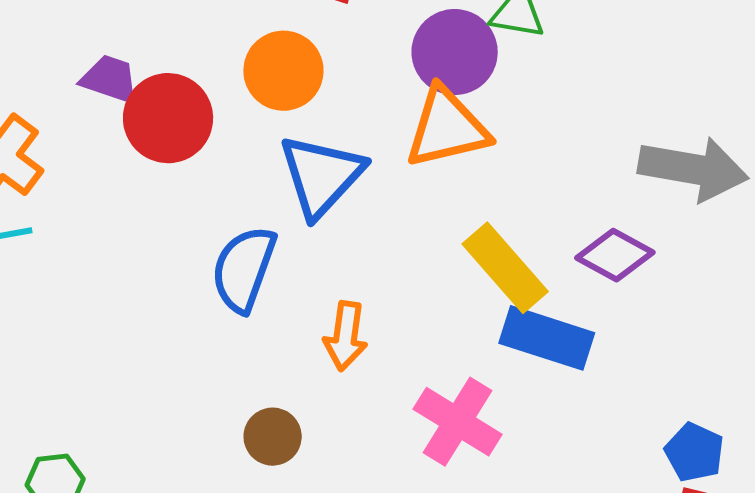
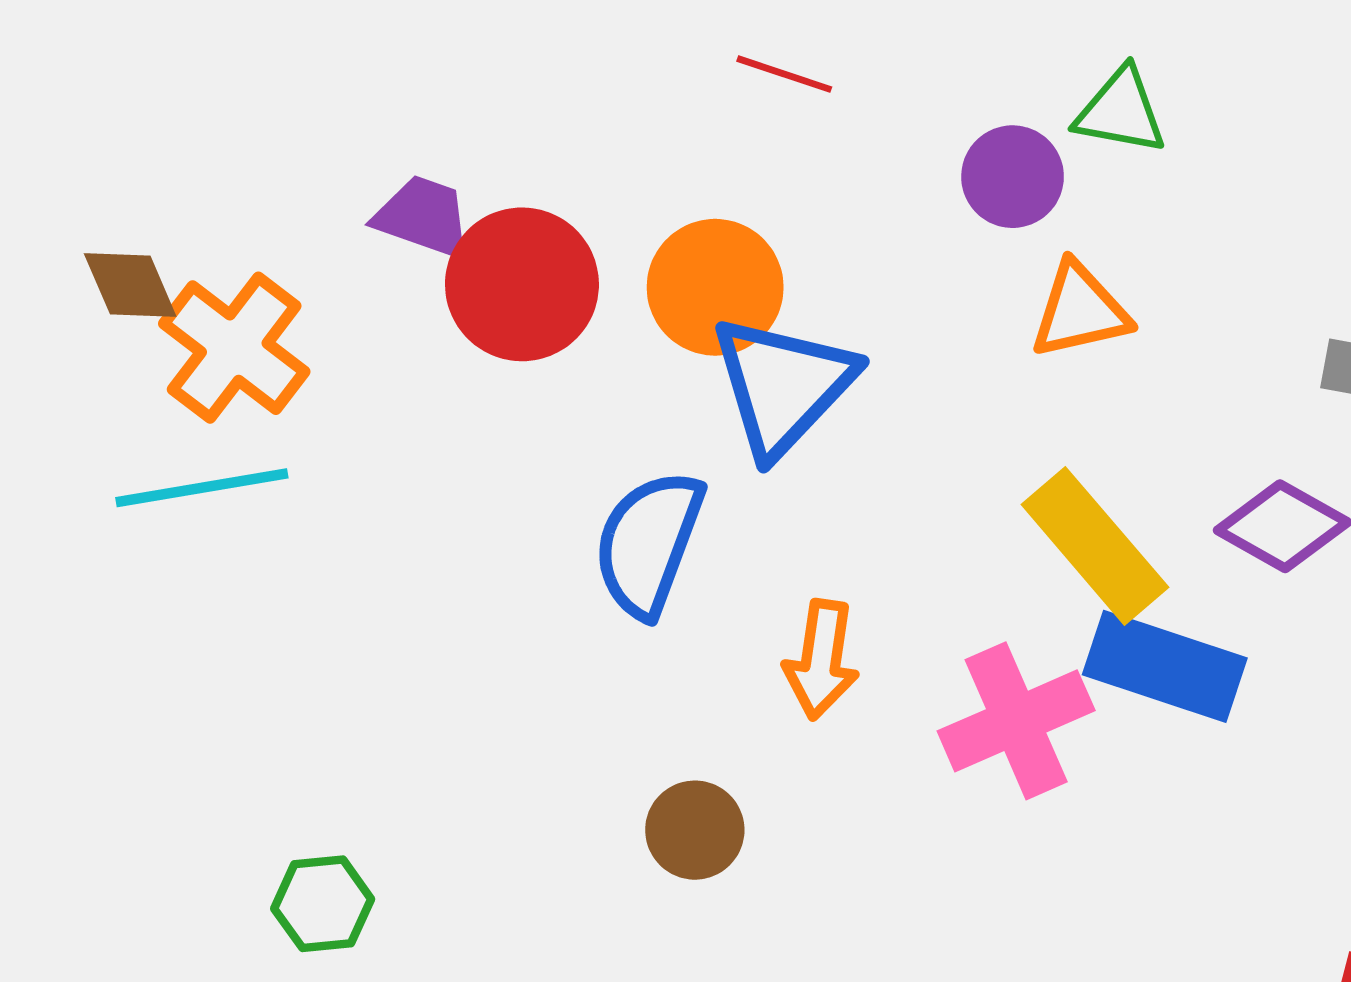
purple circle: (455, 52) -> (1013, 177), size x0.7
orange circle: (283, 71) -> (715, 287), moved
orange triangle: (447, 128) -> (1080, 311), moved, size x0.7
pink cross: (458, 422) -> (1016, 721), moved, turned 34

